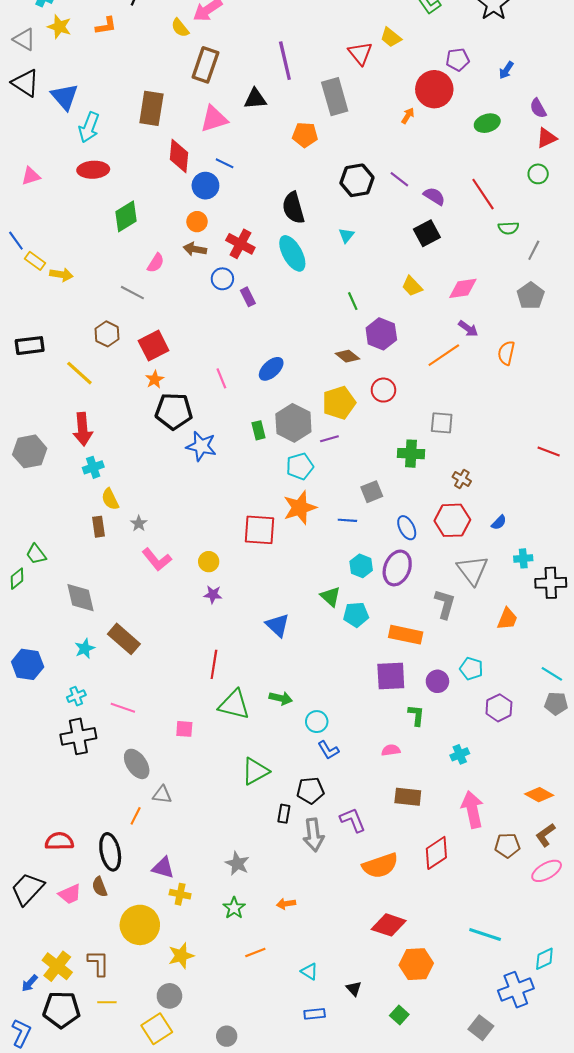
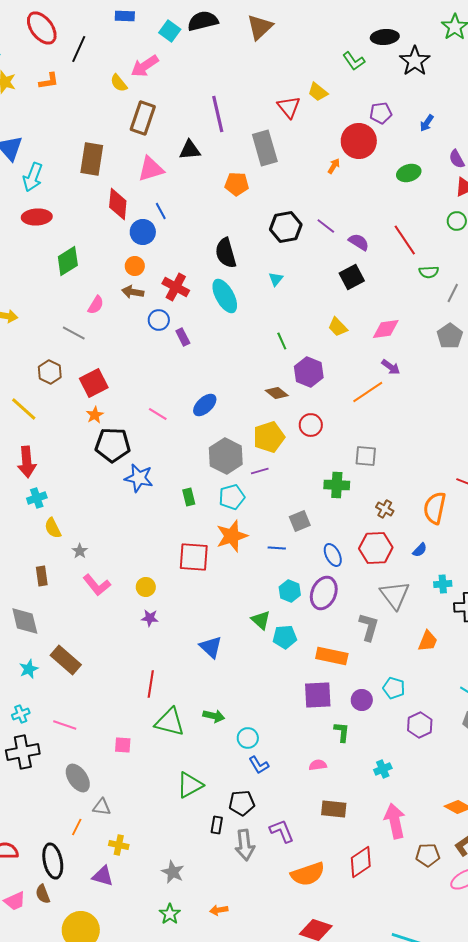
blue line: (225, 163) -> (161, 211), turned 36
orange semicircle: (506, 353) -> (435, 508), moved, size x1.4
pink line: (221, 378) -> (158, 414), turned -36
green rectangle: (258, 430) -> (189, 497), moved
brown rectangle: (99, 527) -> (42, 576), moved
yellow cross: (180, 894) -> (119, 845), moved

